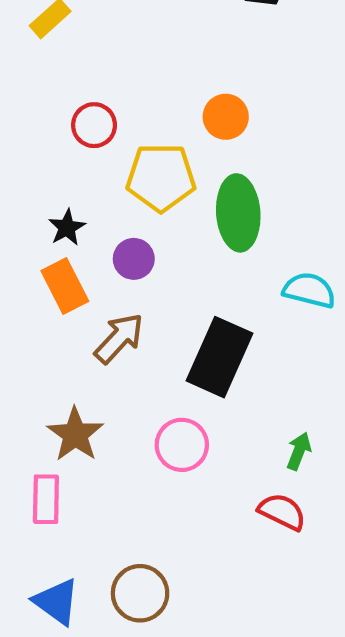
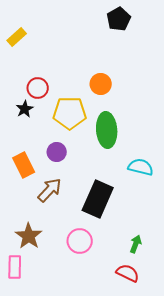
black star: (67, 228) -> (25, 109), moved

